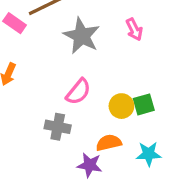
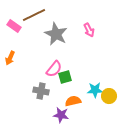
green square: (144, 104) -> (65, 77), moved
yellow circle: (121, 106) -> (109, 96), moved
cyan star: (149, 154) -> (95, 90), moved

